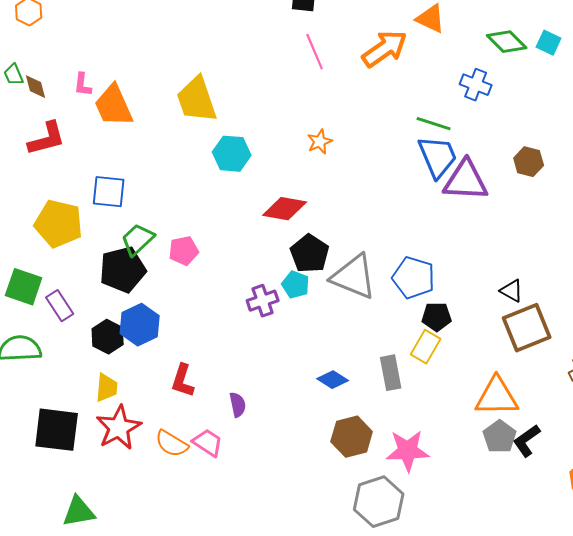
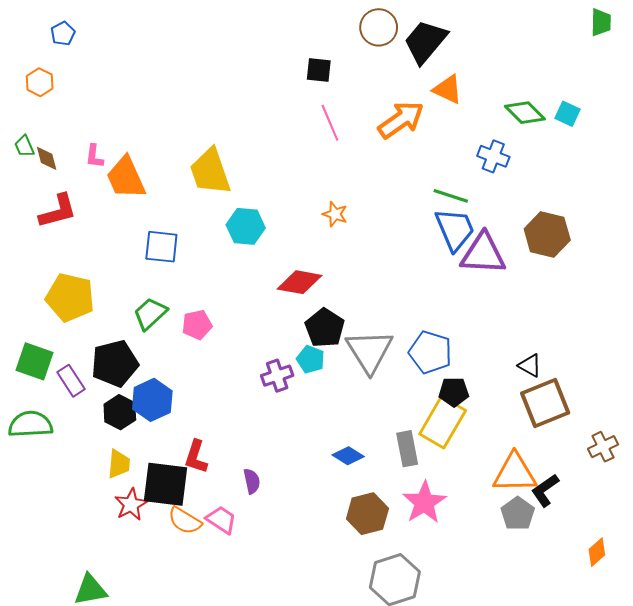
orange star: (320, 142) -> (335, 214), turned -30
brown hexagon: (529, 162) -> (547, 234), size x1.5
blue square: (109, 192) -> (161, 247), moved
black pentagon: (123, 270) -> (115, 363), moved
gray triangle: (354, 277) -> (369, 351), turned 36
yellow rectangle: (426, 347) -> (443, 422), size x1.5
red star: (119, 428) -> (131, 505), size x0.7
black square: (57, 430) -> (165, 484), moved
black L-shape: (527, 441) -> (545, 490), moved
pink star: (408, 451) -> (424, 502), moved, turned -30

